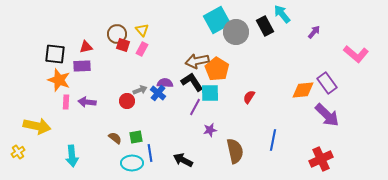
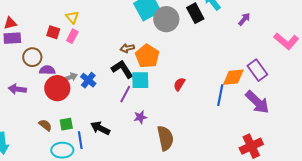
brown circle: (117, 34) -> (32, 57), moved
red triangle: (86, 47) -> (10, 23), moved
brown arrow: (197, 61) -> (127, 48), size x0.6
purple rectangle: (82, 66) -> (12, 38), moved
purple semicircle: (165, 83) -> (47, 70), moved
red circle: (127, 101) -> (57, 88), size x1.6
blue line: (273, 140) -> (220, 95), moved
black arrow: (183, 160) -> (100, 128), moved

